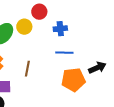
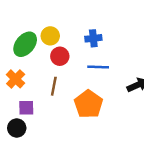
red circle: (39, 12) -> (60, 56), moved
orange pentagon: (73, 80) -> (89, 104), moved, turned -30

